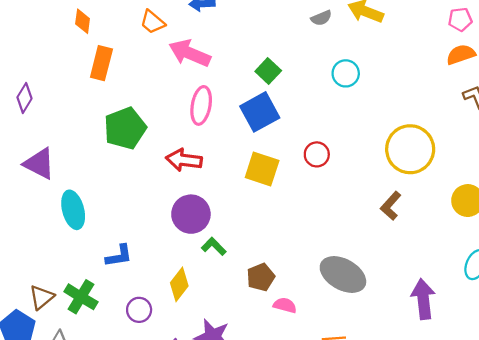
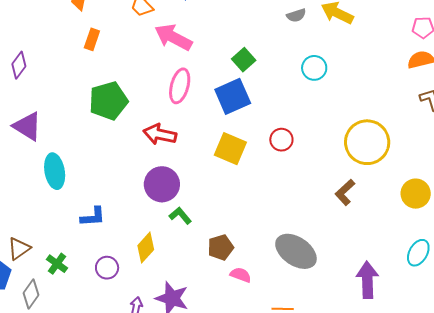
orange rectangle: (101, 63) -> (92, 39), size x0.7
green cross: (81, 297) -> (57, 264), moved, size x0.7

